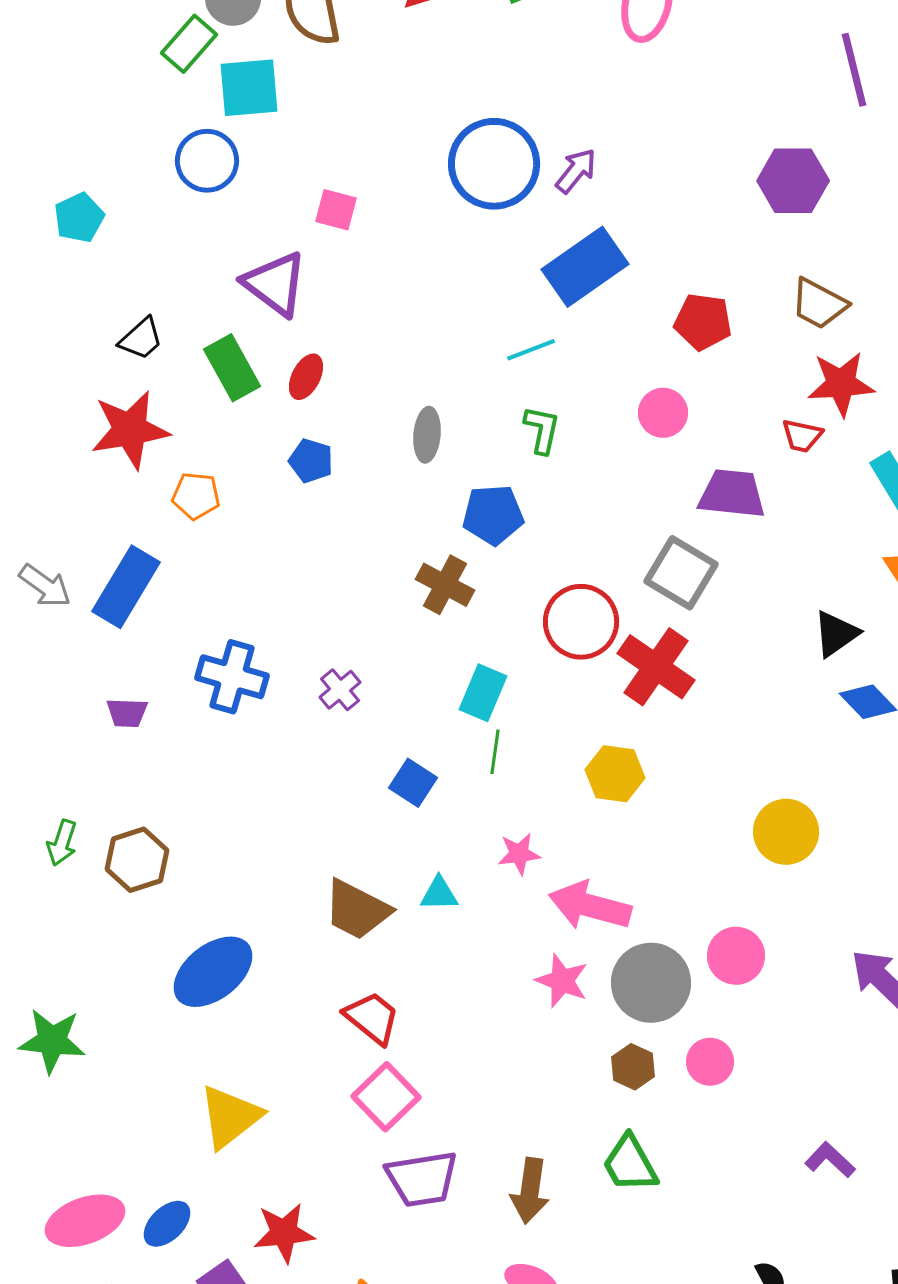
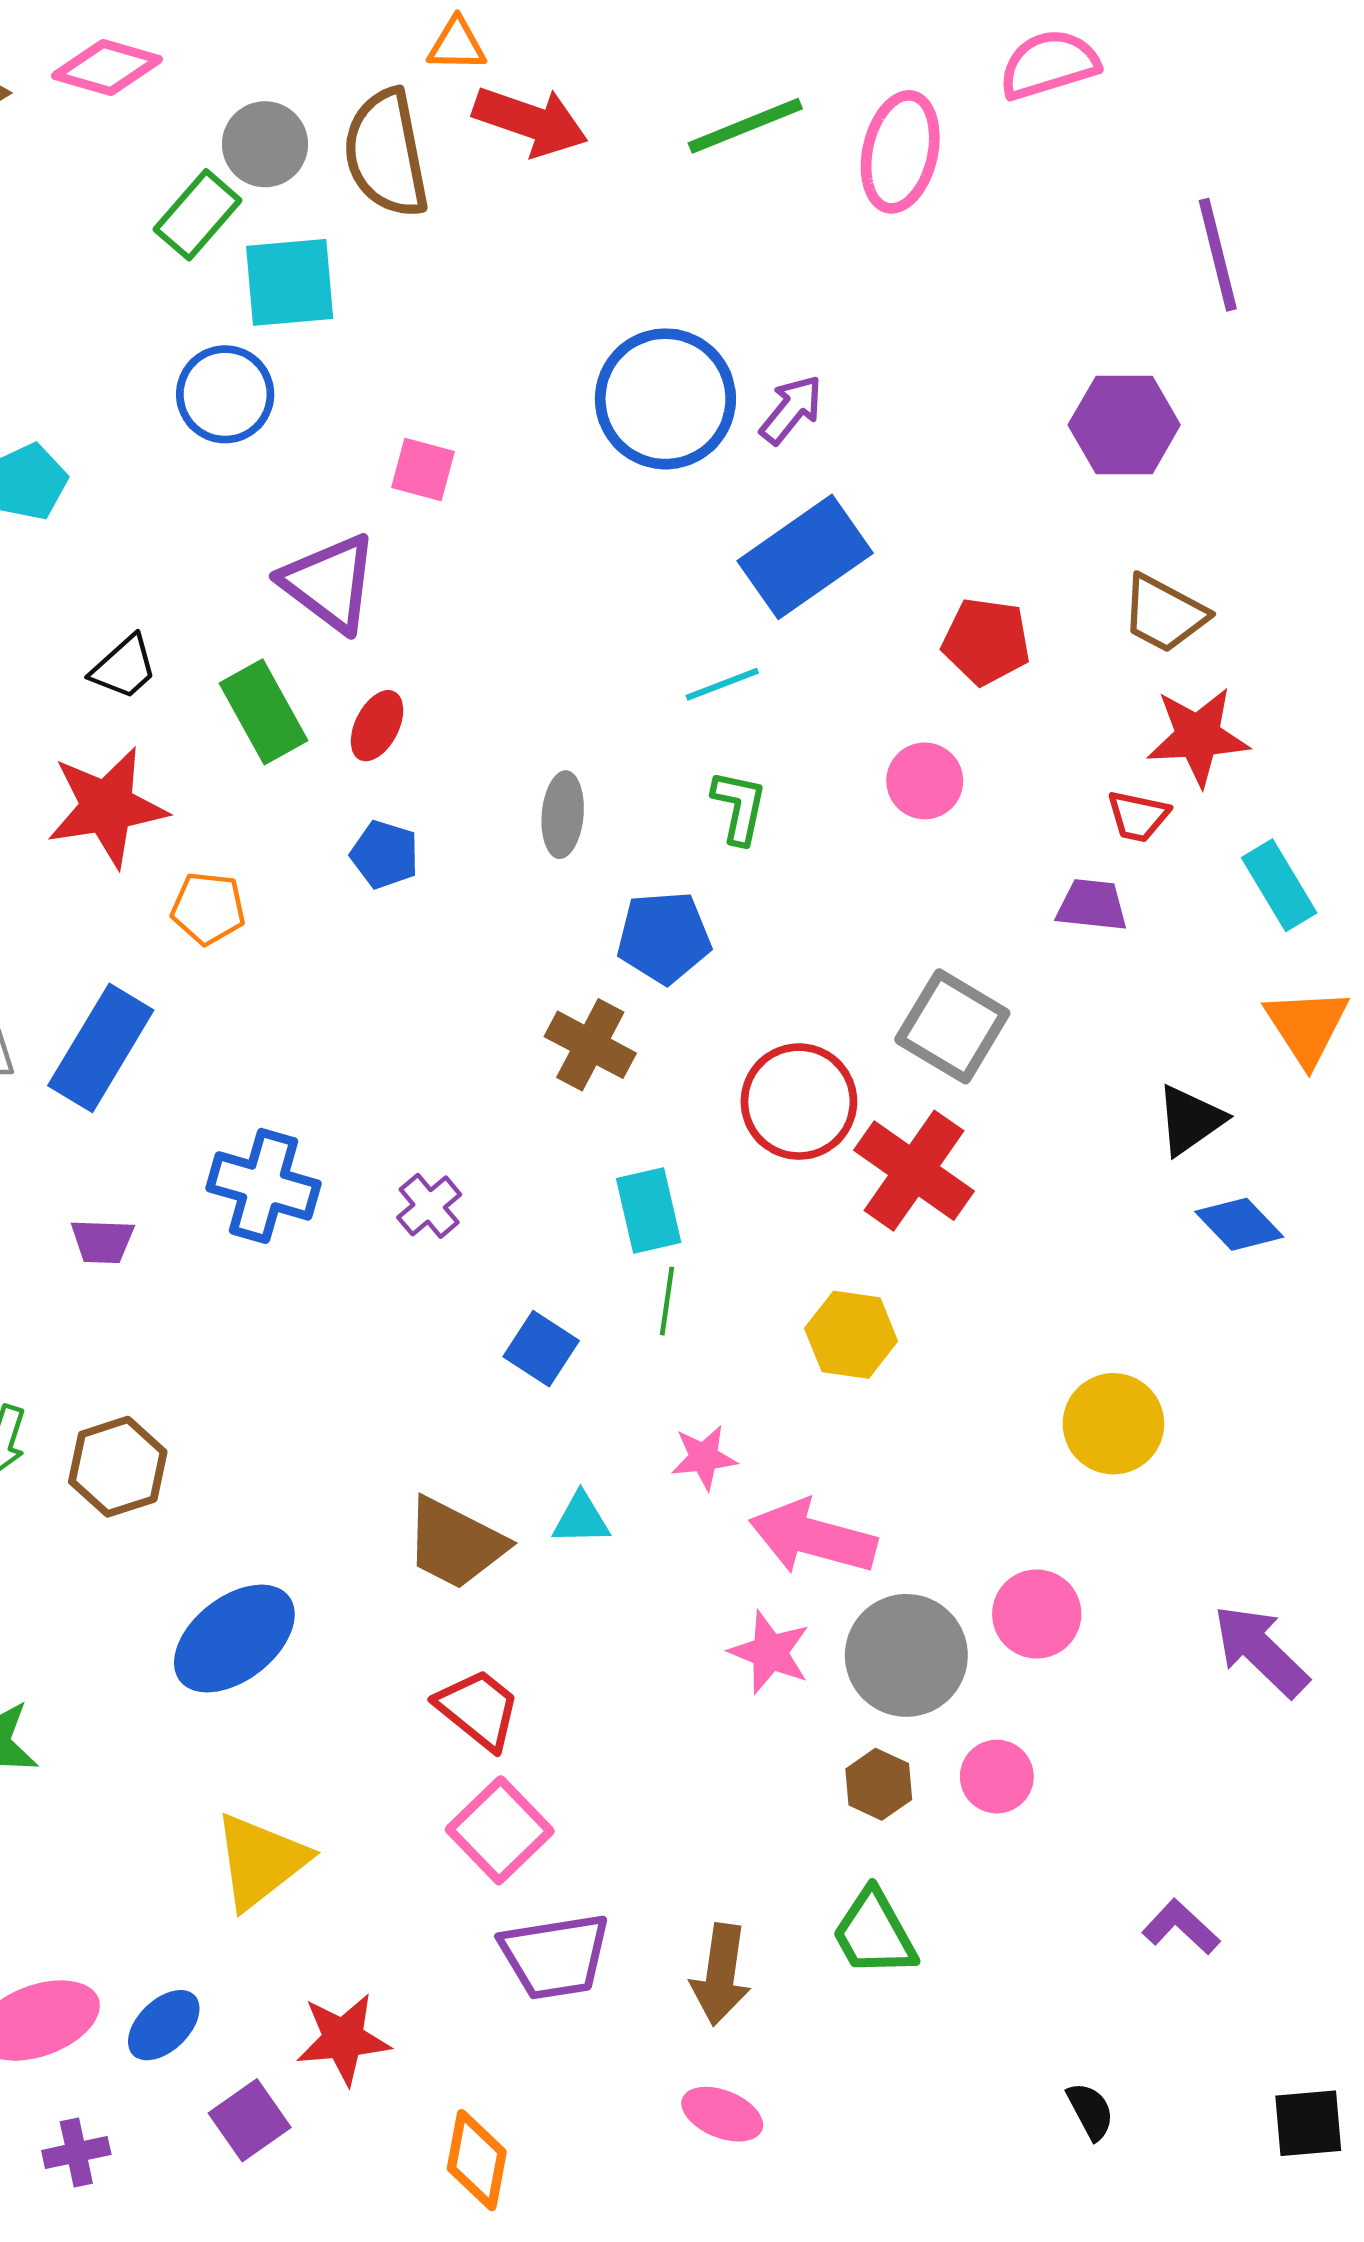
purple trapezoid: (732, 494) -> (1092, 905), moved, size x0.7
cyan rectangle: (483, 693) -> (649, 1210), turned -36

